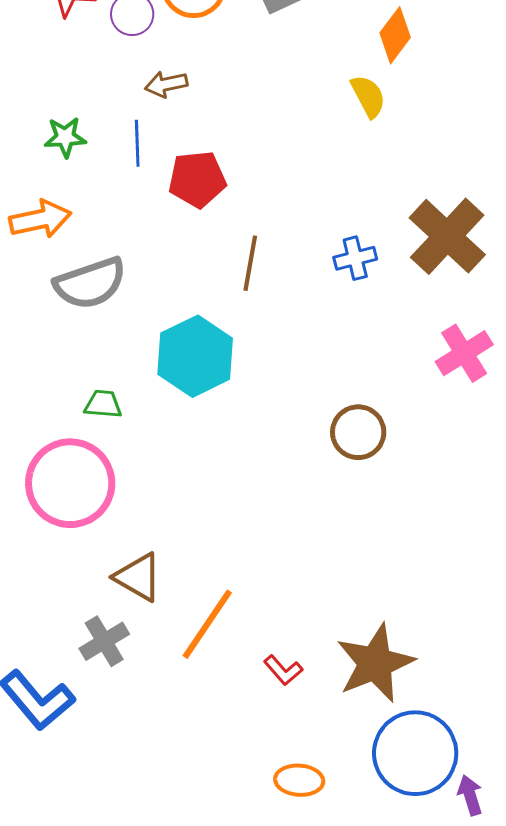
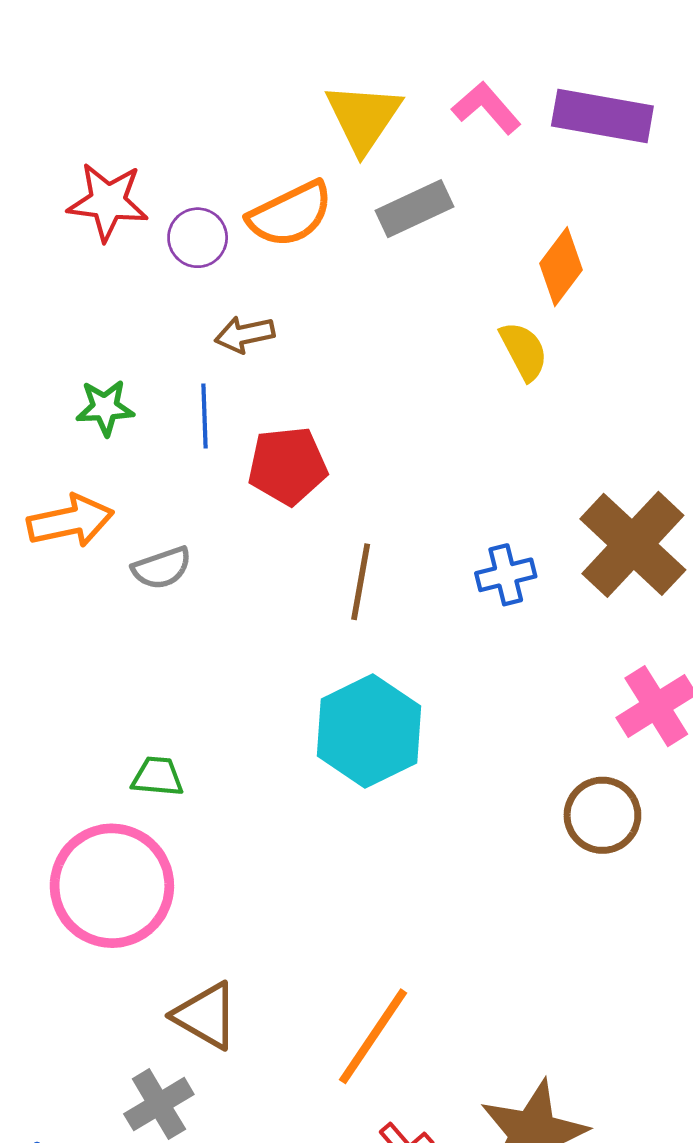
gray semicircle: (90, 283) -> (162, 568), moved, size x0.6
cyan hexagon: (195, 356) -> (369, 731), moved
brown circle: (358, 432) -> (602, 815), moved
orange line: (207, 624) -> (373, 1036), moved

